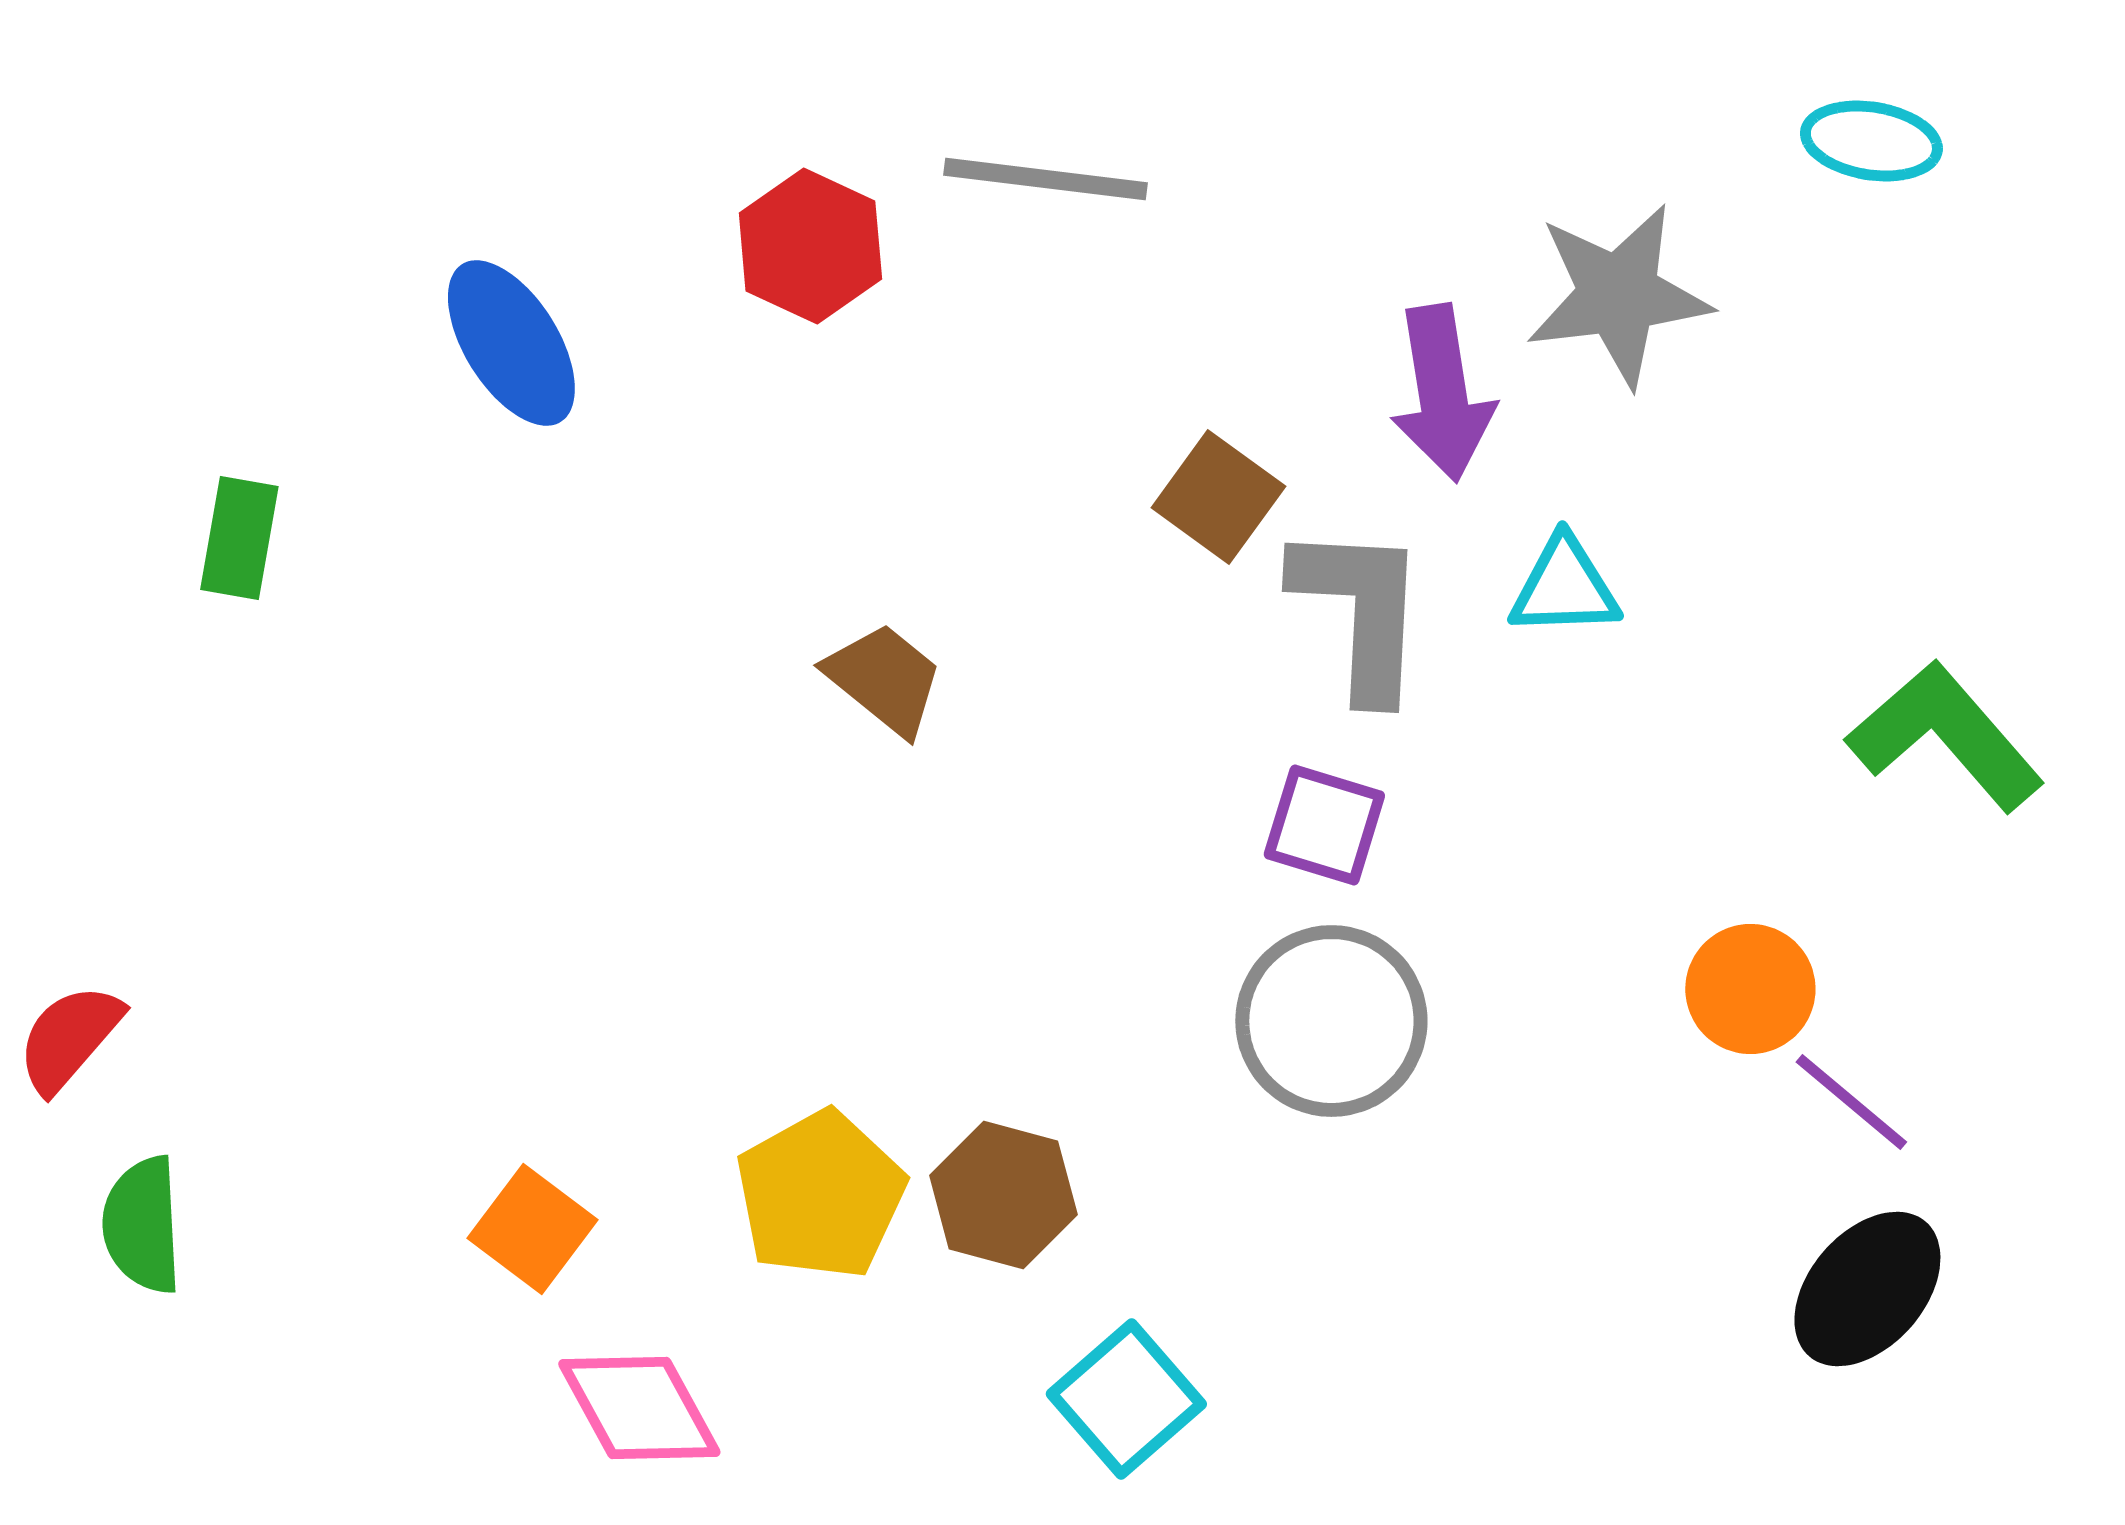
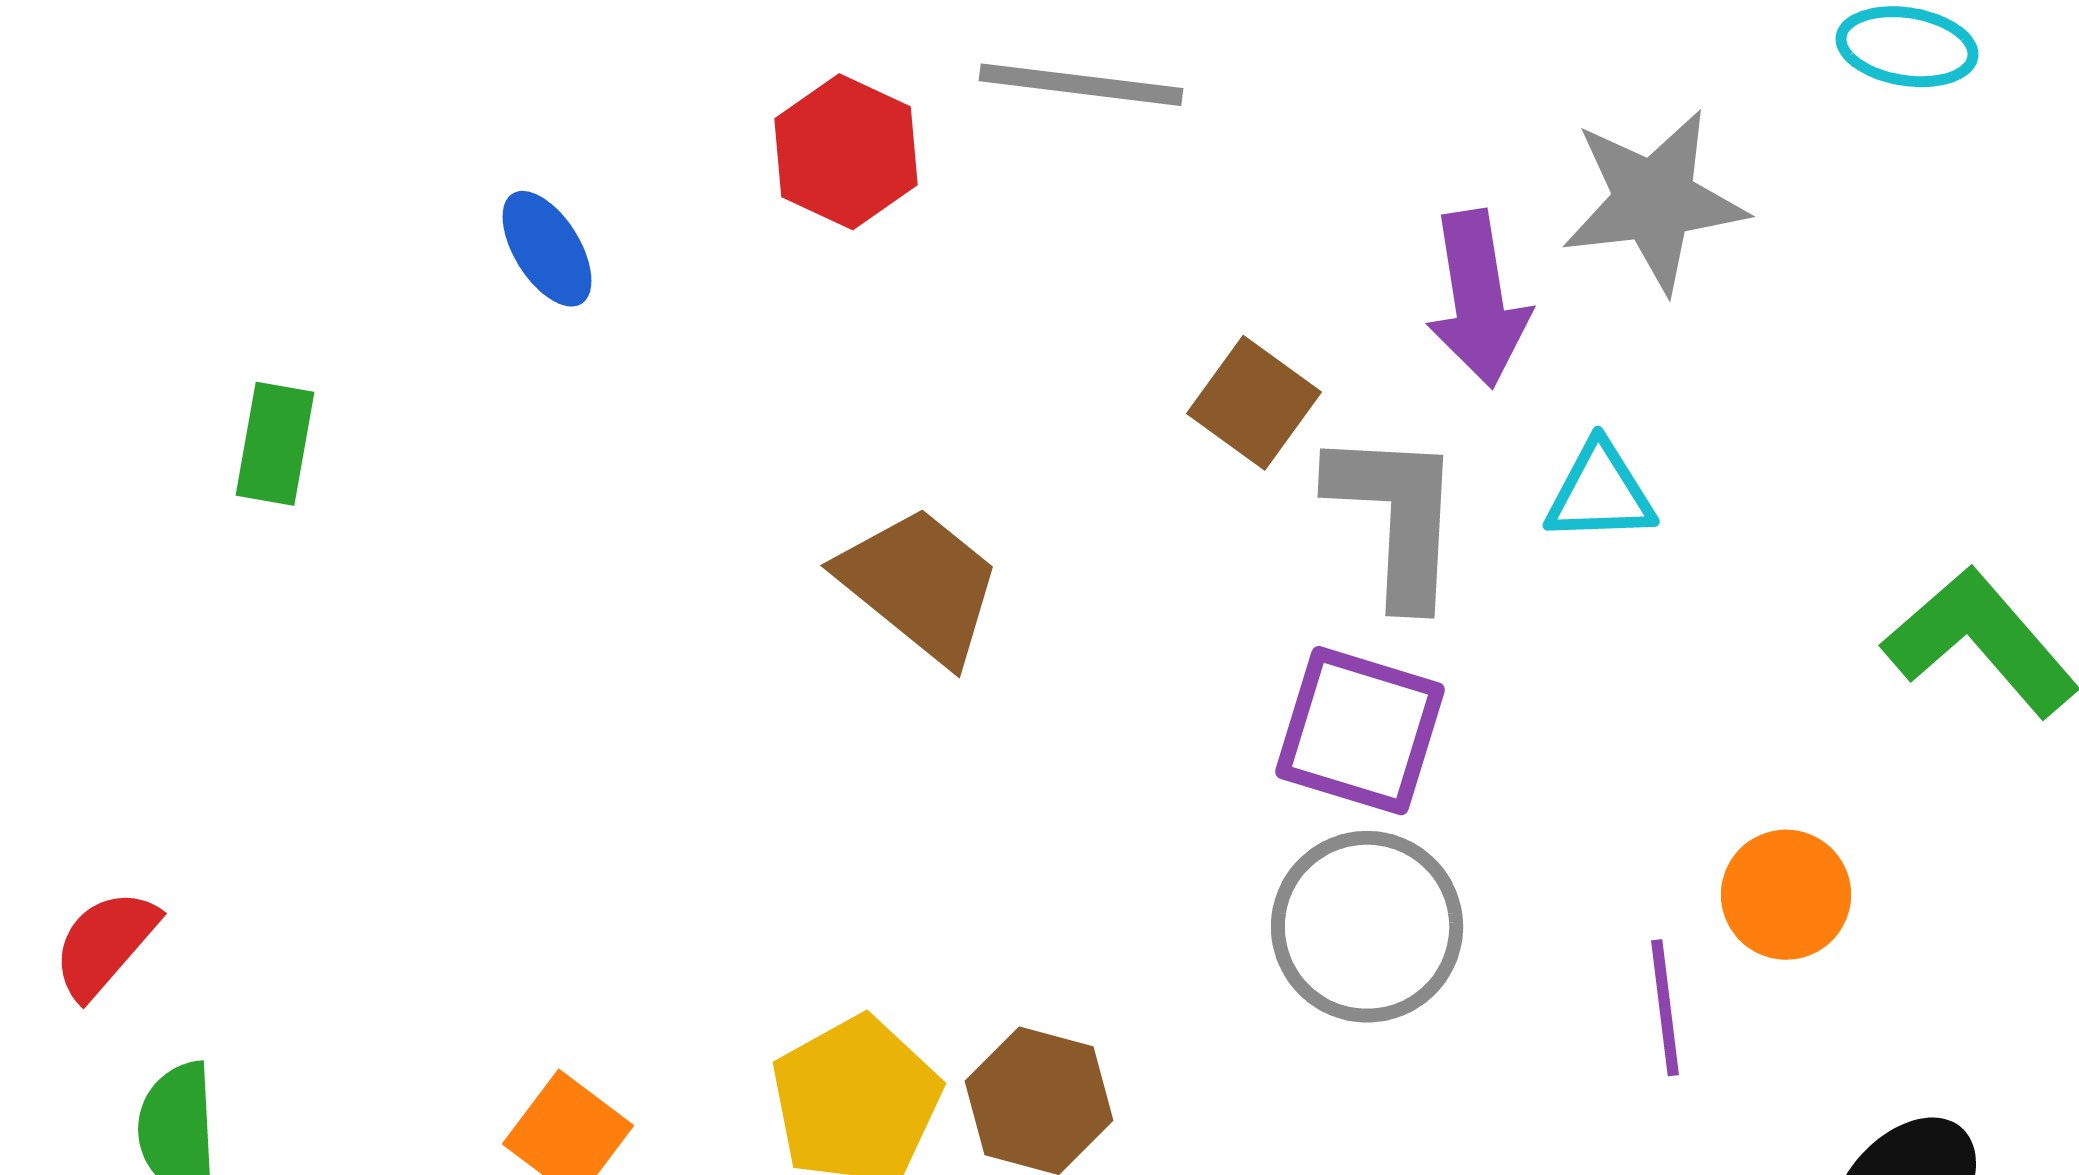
blue ellipse: (511, 343) -> (547, 249), size x0.7
brown trapezoid: (884, 679) -> (920, 585), size x1.4
purple square: (1324, 825) -> (1360, 731), size x1.4
purple line: (1851, 1102) -> (1665, 1008), moved, turned 43

